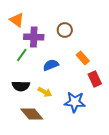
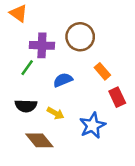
orange triangle: (17, 20) -> (18, 13), moved
brown circle: (65, 30) -> (80, 37), size x1.5
blue star: (75, 102) -> (92, 126), turned -30

